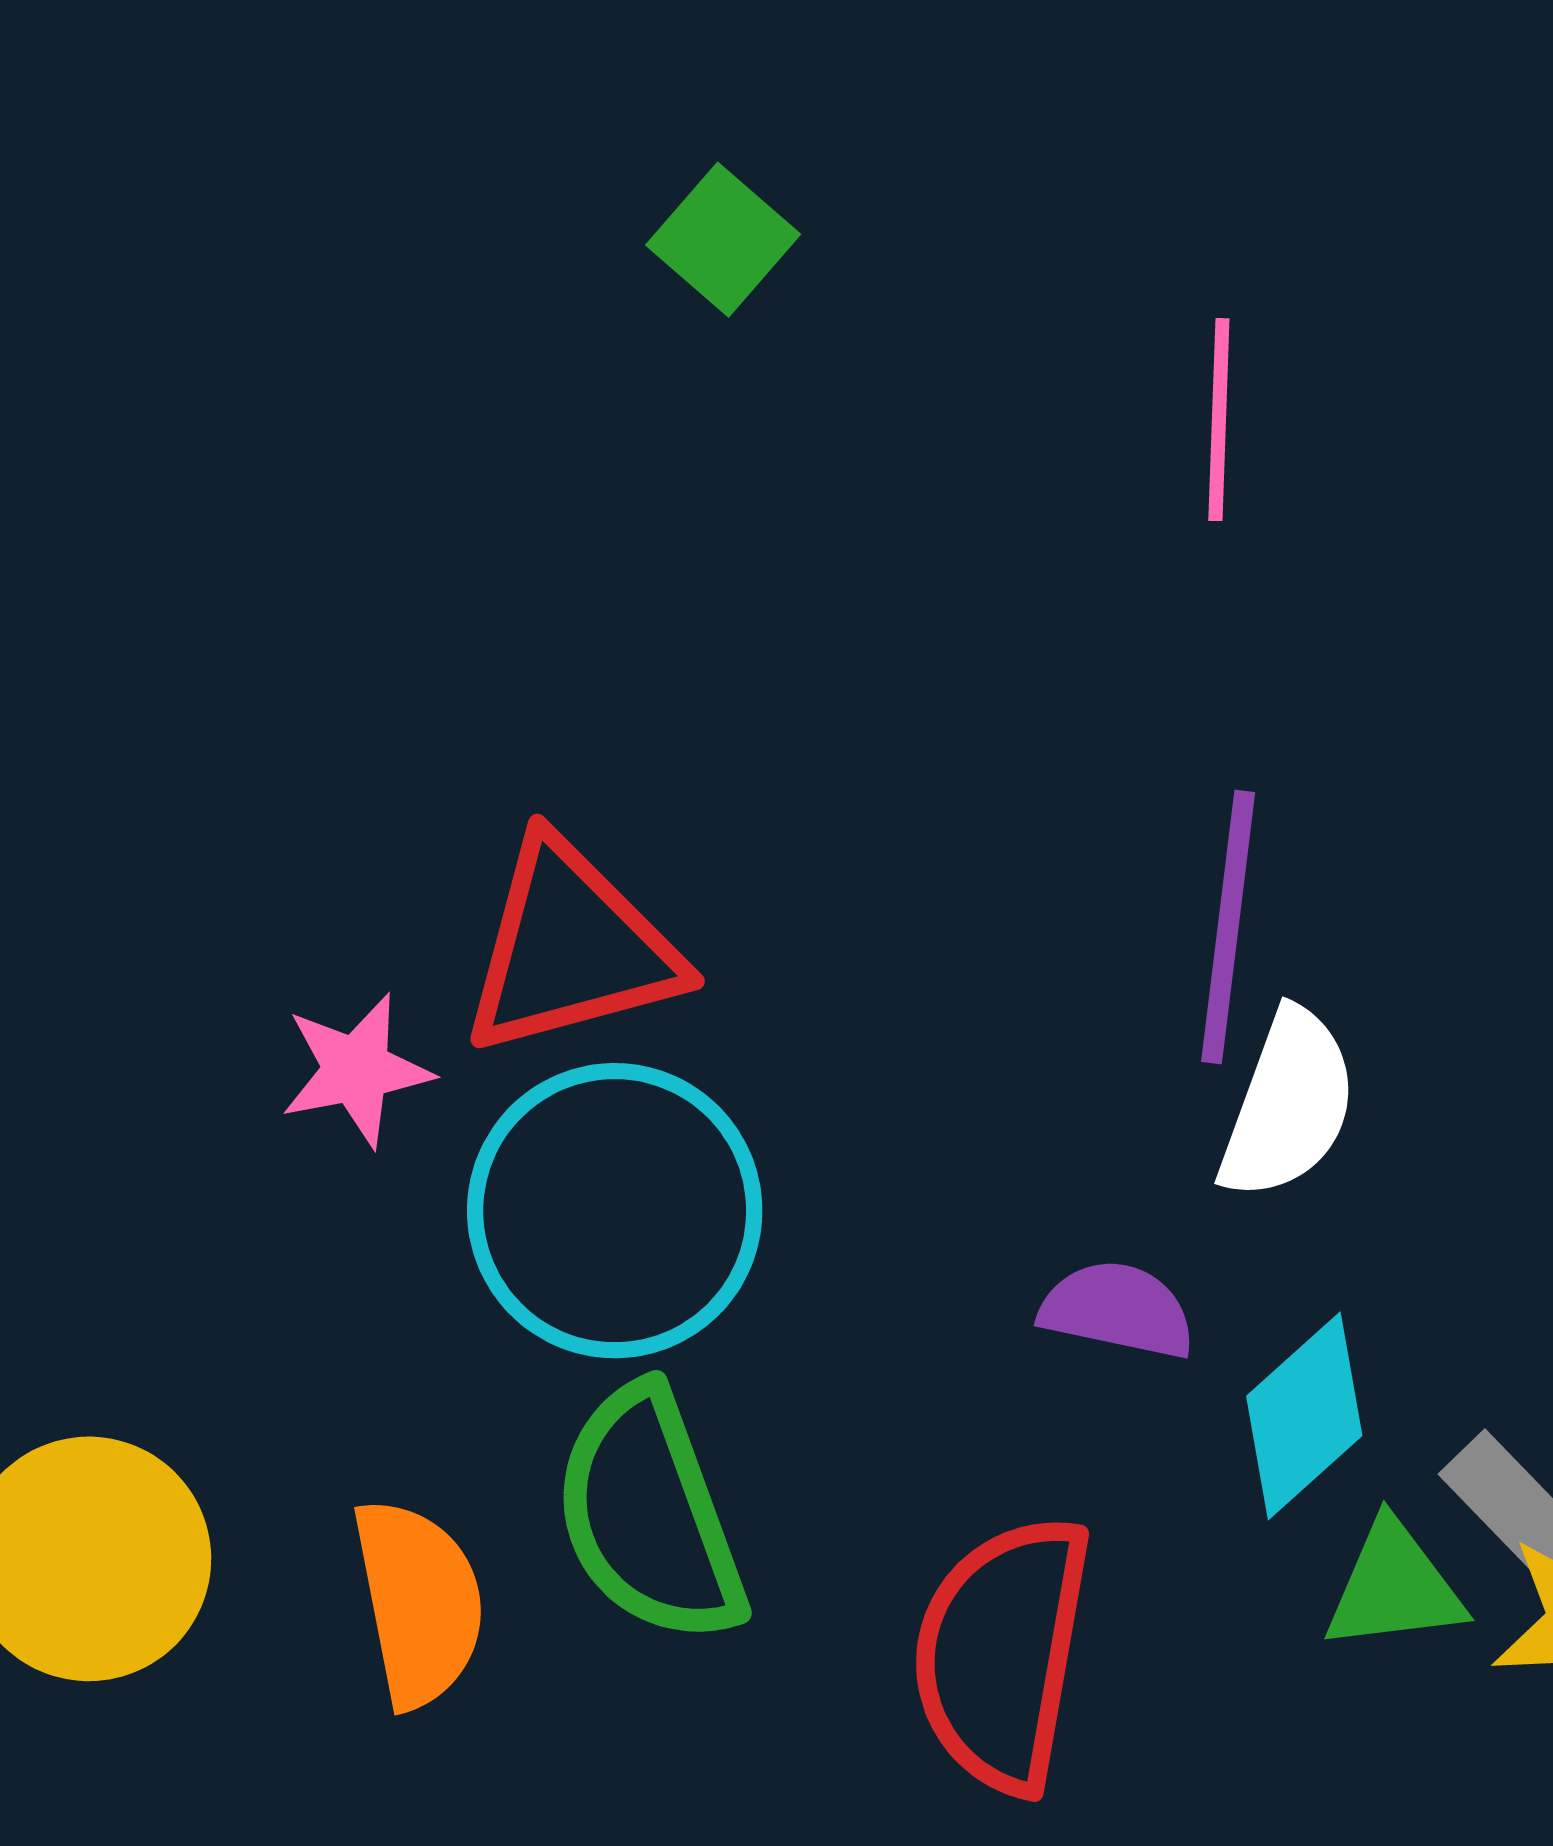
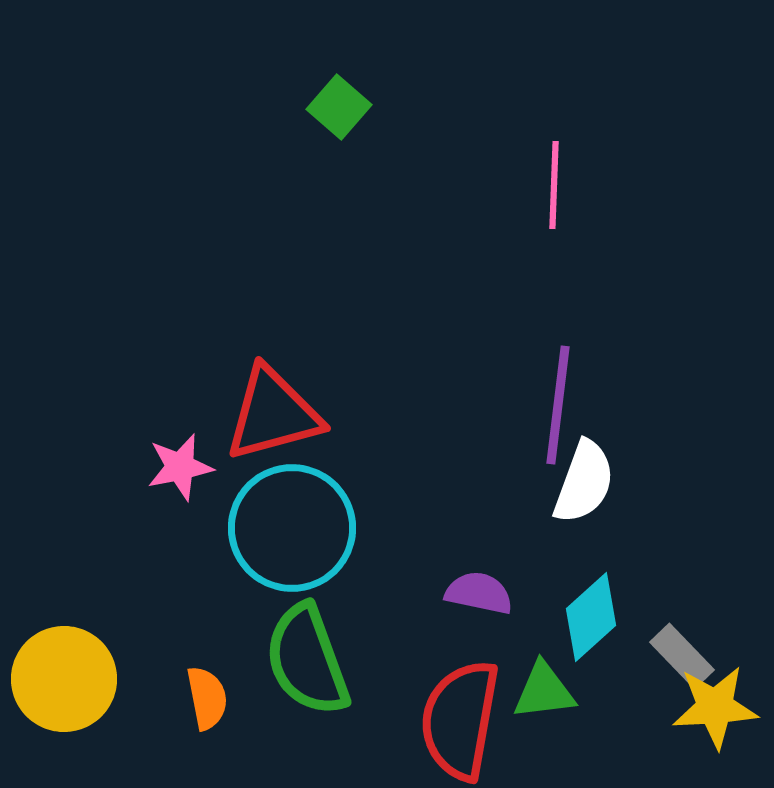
purple semicircle: (1117, 1310) -> (479, 593), moved
green triangle: (1394, 1587) -> (544, 691), moved
orange semicircle: (419, 1603) -> (207, 698), size x0.7

